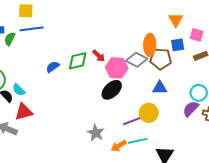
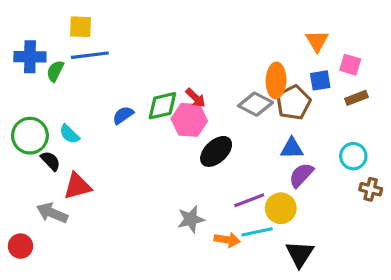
brown pentagon: (161, 59) -> (293, 103), turned -30
pink hexagon: (117, 68) -> (189, 120), moved
cyan semicircle: (19, 90) -> (69, 134), moved
purple semicircle: (191, 109) -> (301, 175), moved
yellow circle: (149, 113) -> (281, 208), moved
gray star: (96, 133) -> (191, 219), turned 30
orange arrow: (119, 146) -> (227, 240), turned -140

